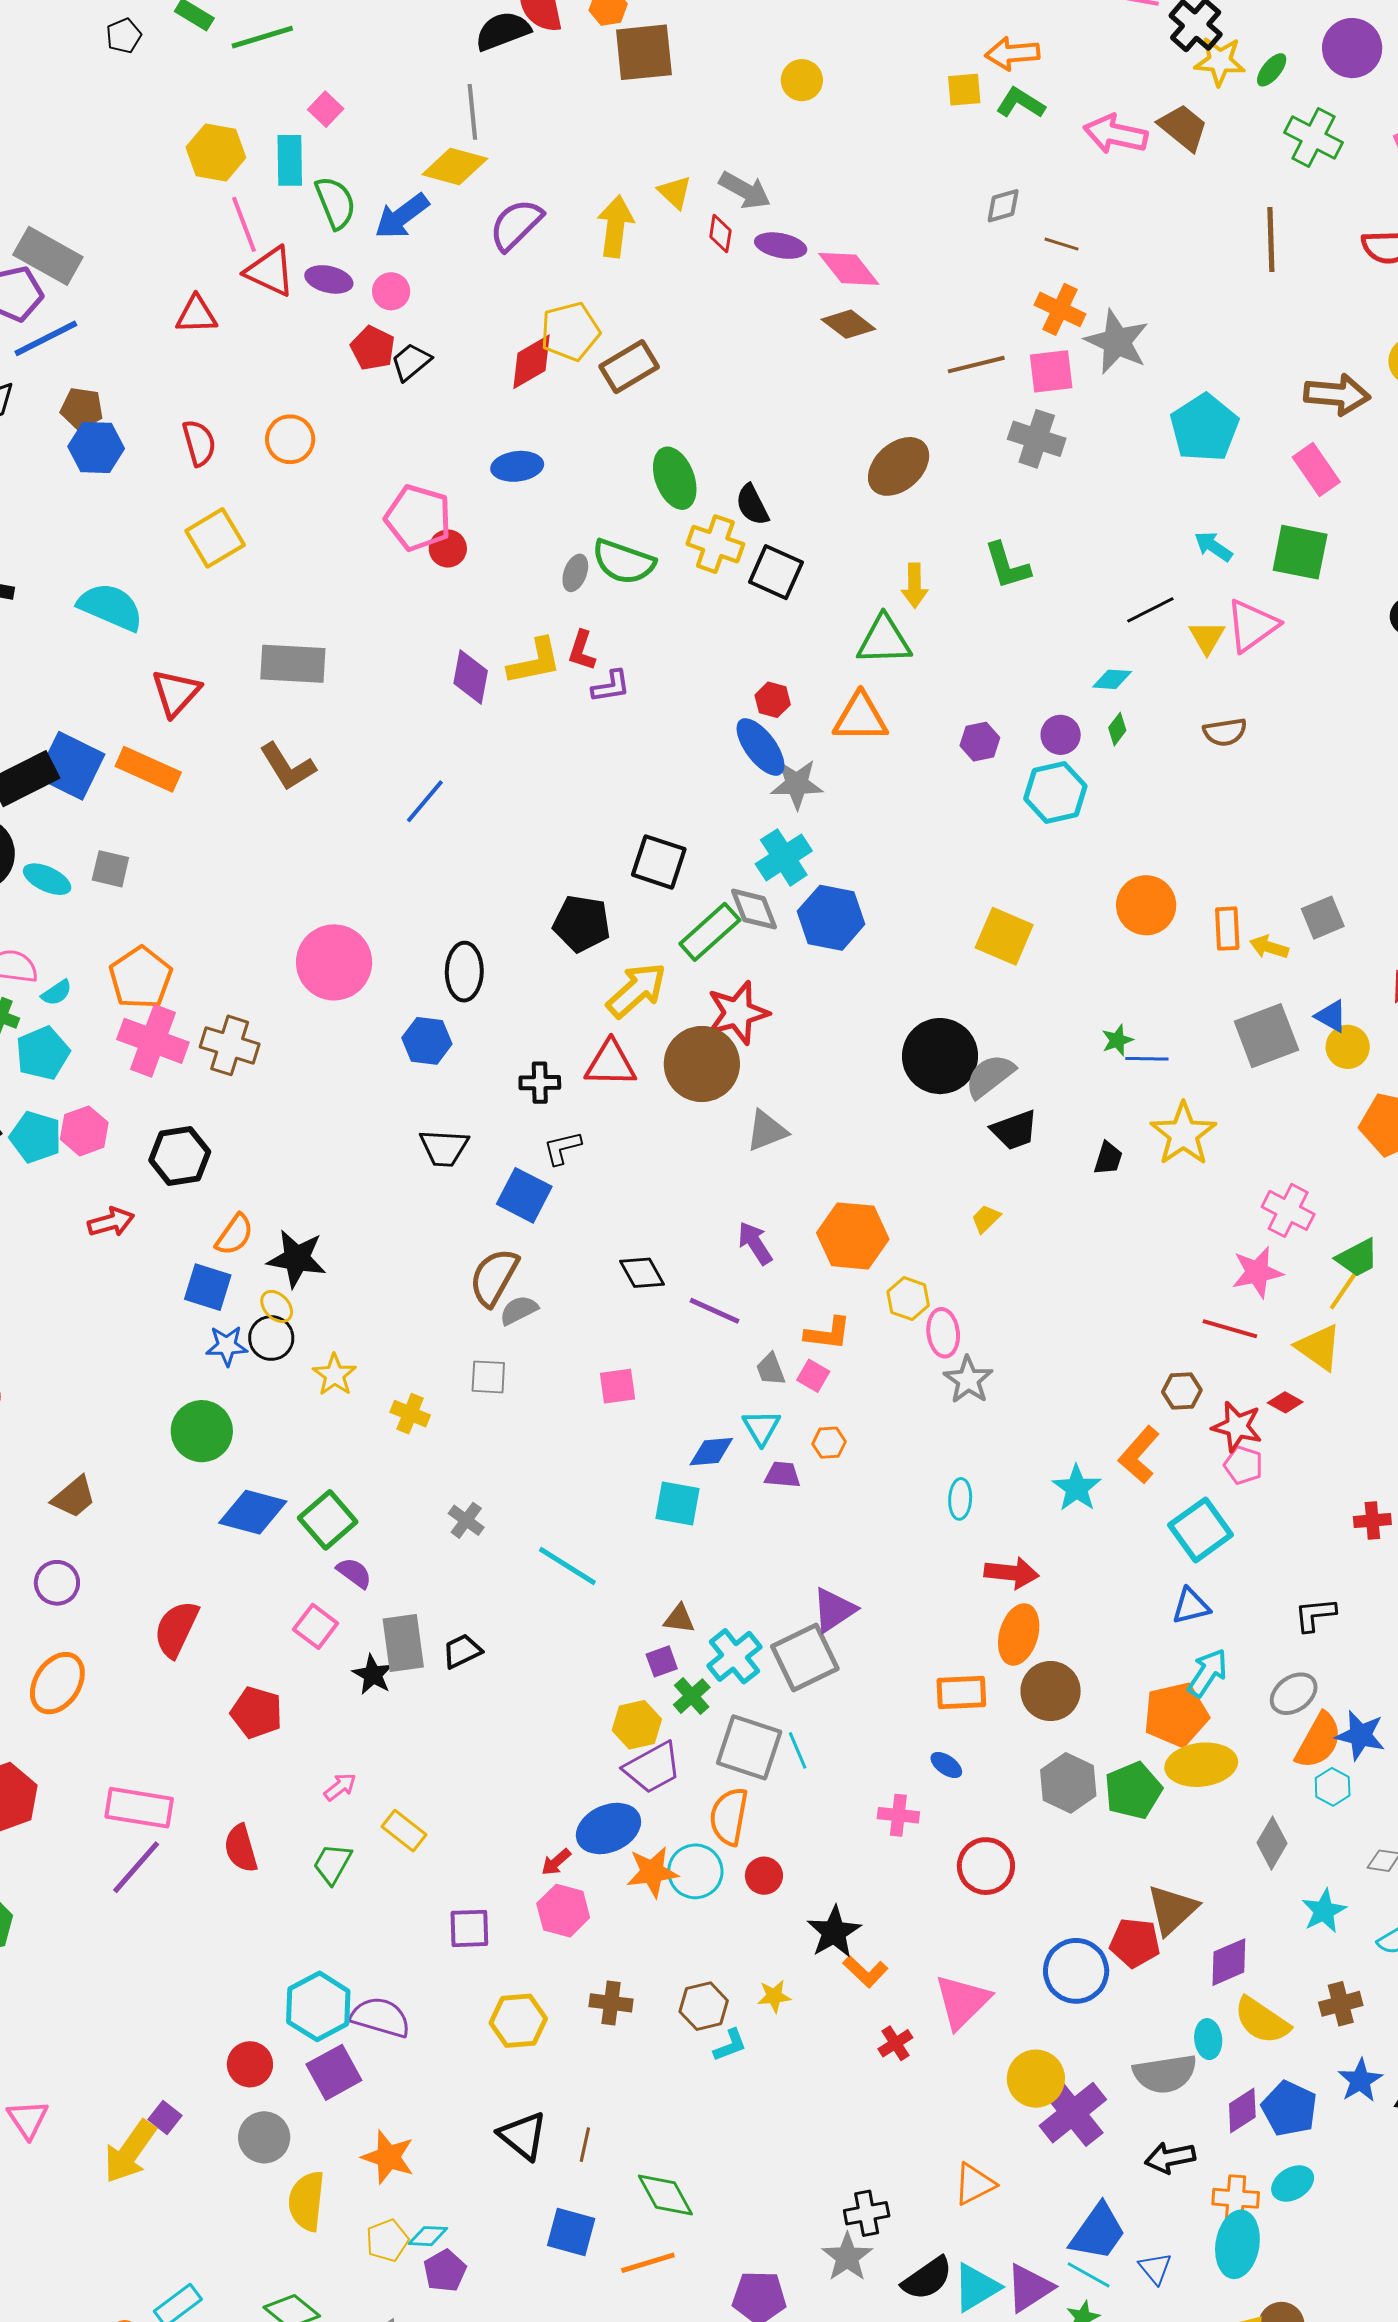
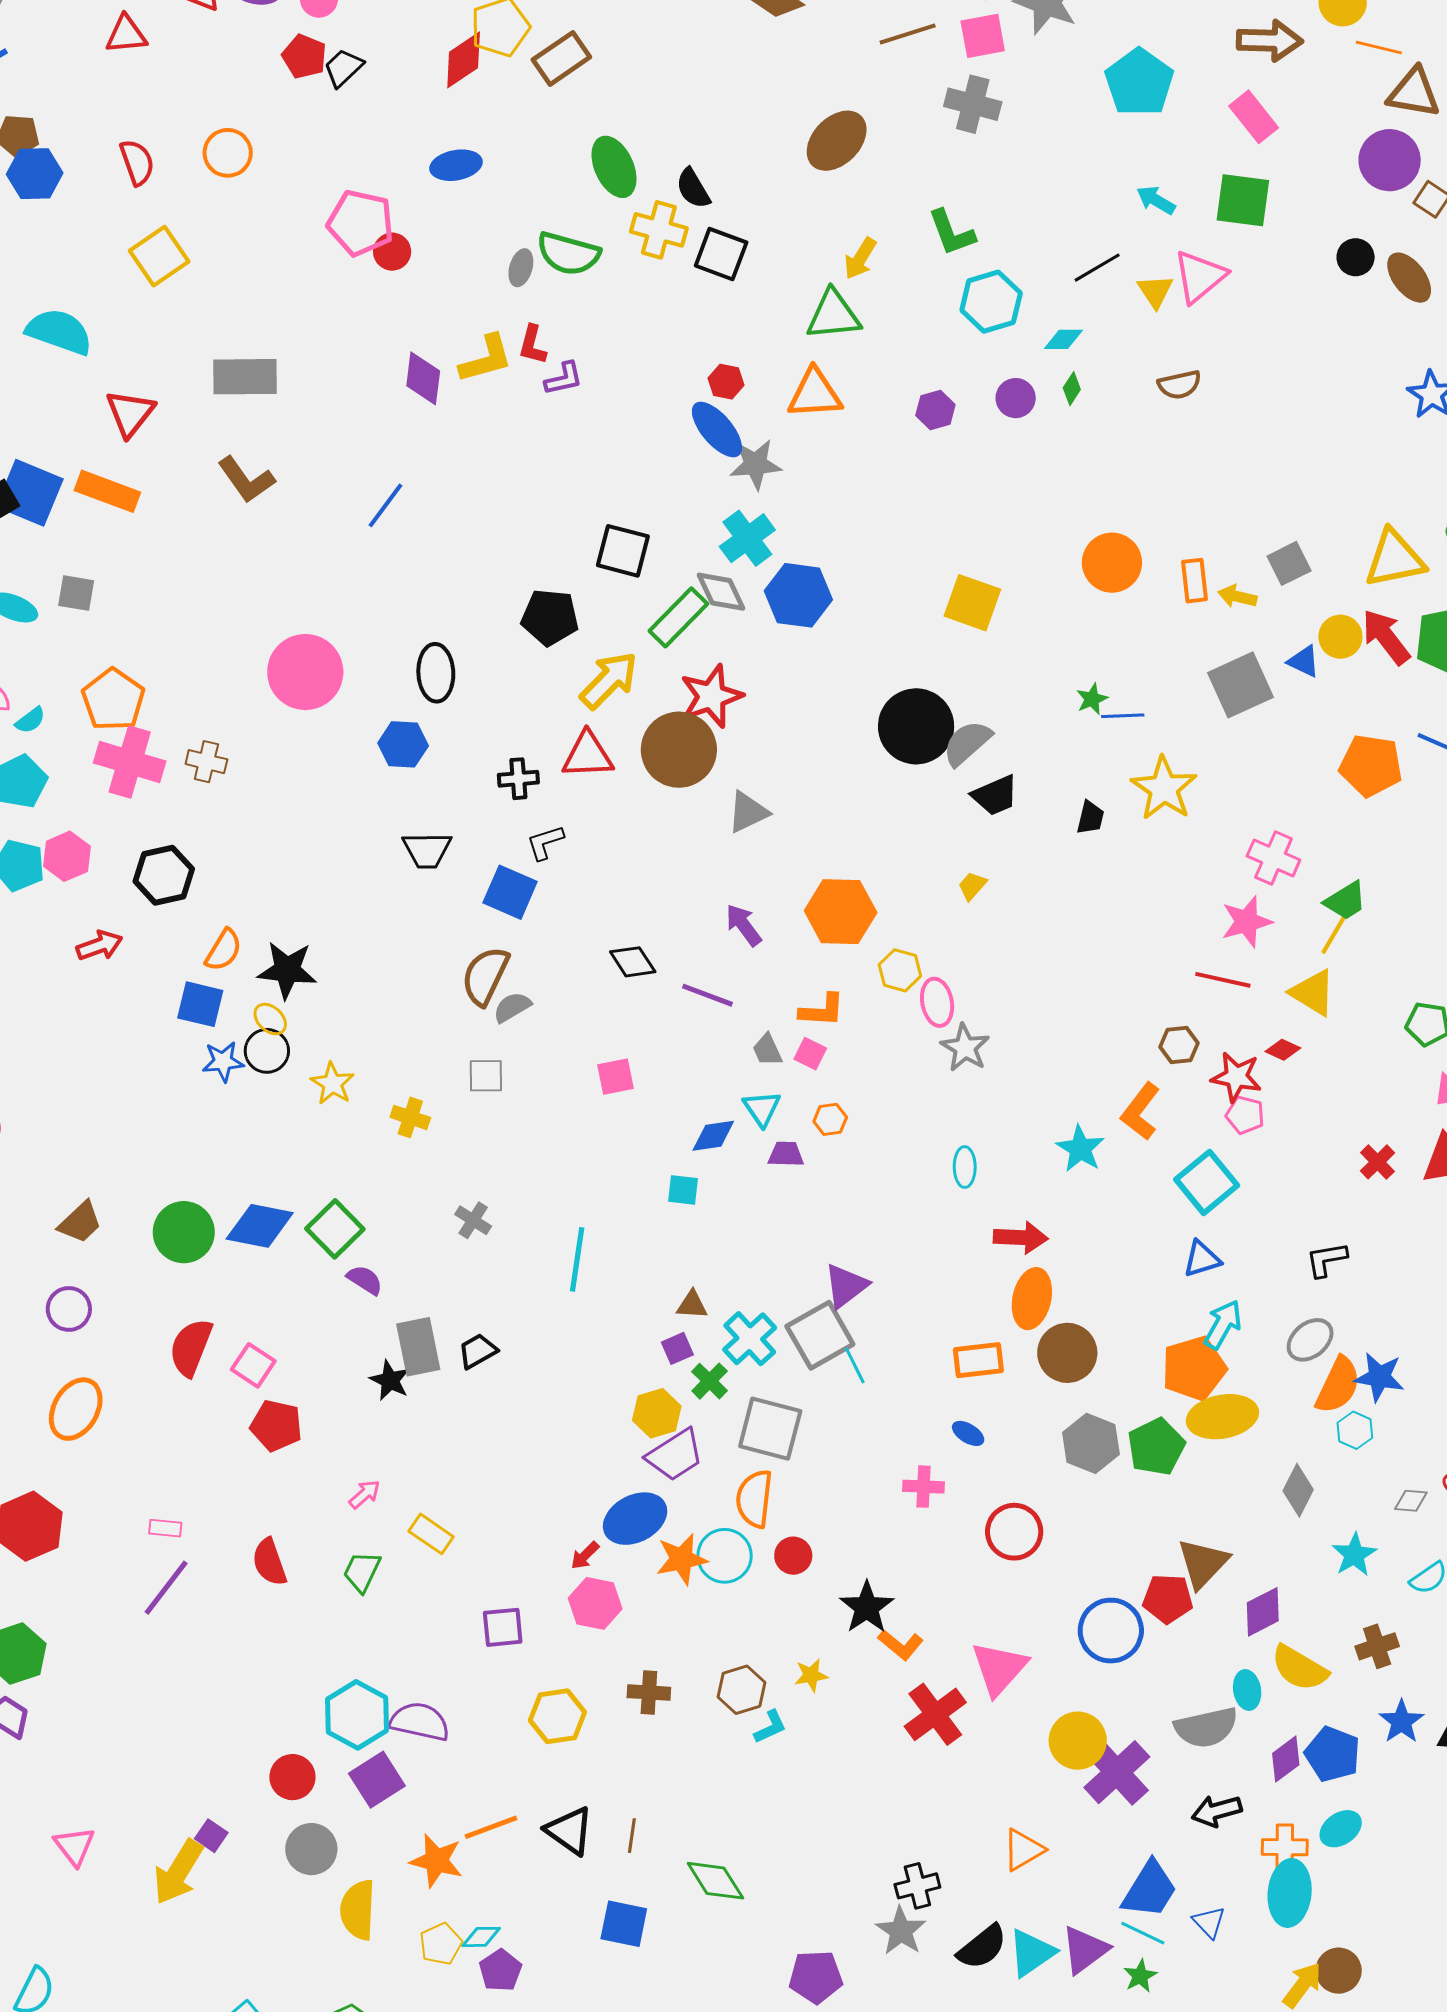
yellow arrow: (915, 586) -> (860, 258), turned 36
cyan hexagon: (1055, 792) -> (991, 302), moved
brown cross: (230, 1045) -> (206, 762), size x0.7
yellow circle: (1348, 1047) -> (1340, 637), moved
green circle: (202, 1431) -> (184, 1232), moved
cyan square: (678, 1504) -> (683, 1190), size x0.7
red cross: (1372, 1520) -> (1377, 1162), turned -36
cyan line: (567, 1566) -> (577, 1259), turned 70
pink square: (316, 1626) -> (253, 1365), moved
cyan line: (798, 1750) -> (855, 1365), moved
pink rectangle: (139, 1808) -> (165, 1528), size x0.5
red cross: (895, 2043) -> (935, 1714), size x1.8
orange line: (648, 2263) -> (491, 1827), moved

